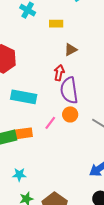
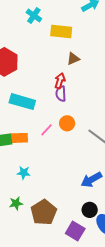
yellow rectangle: (56, 24) -> (61, 32), size x1.5
purple semicircle: (69, 90) -> (61, 94), moved, size x0.6
cyan star: (19, 175) -> (24, 173), moved

